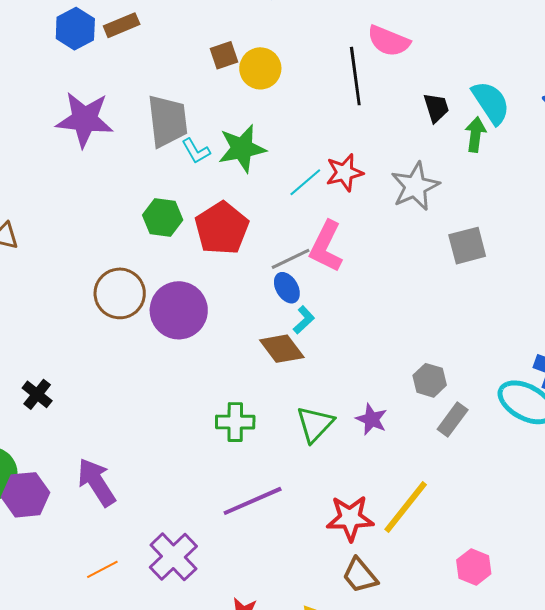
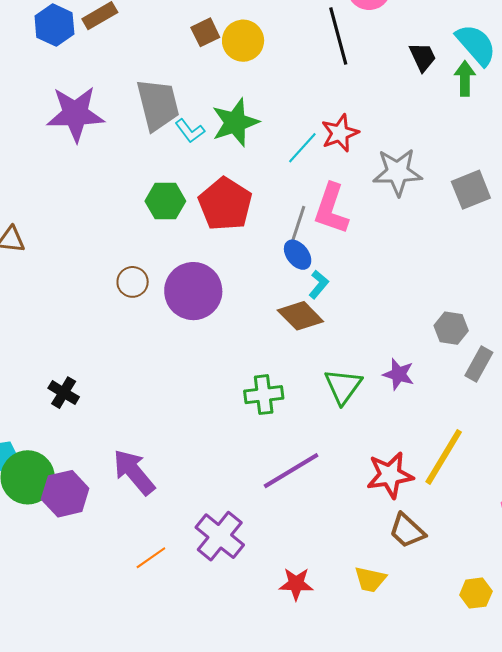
gray star: (415, 186) -> (398, 172), moved, turned 30
gray line: (291, 259) -> (298, 226), turned -39
brown circle: (120, 293) -> (133, 282), size x0.6

